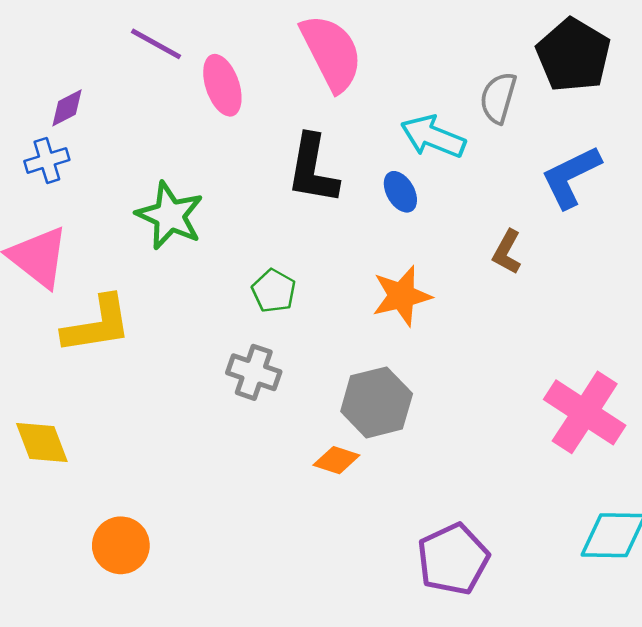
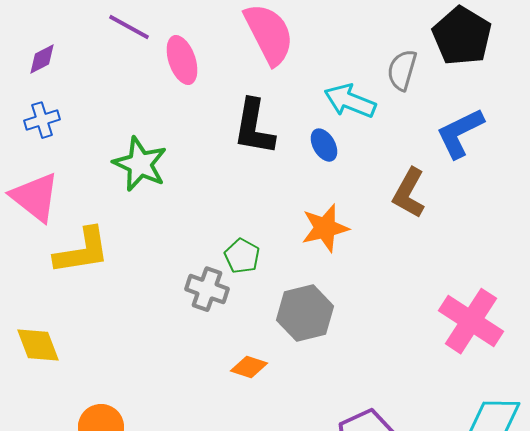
purple diamond: (67, 108) -> (42, 59), moved
brown L-shape: (507, 252) -> (409, 193), size x1.4
green pentagon: (274, 291) -> (242, 256), moved
orange diamond: (336, 460) -> (249, 367), moved

